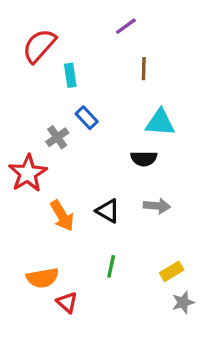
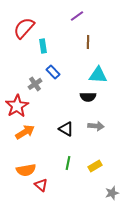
orange arrow: (62, 216) -> (25, 132), moved, turned -90
yellow rectangle: (172, 271) -> (95, 166), moved
gray star: (183, 302) -> (112, 193), moved

